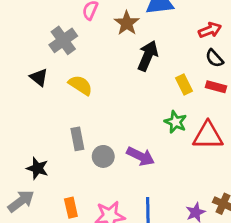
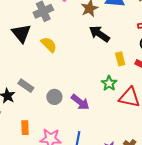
black arrow: (148, 56) -> (99, 34), turned -90
black triangle: (39, 77) -> (21, 33), size x1.5
gray rectangle: (77, 139) -> (26, 86), moved, turned -56

